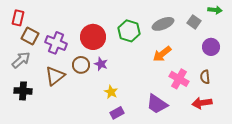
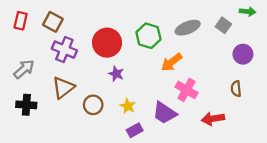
brown square: (30, 36) -> (53, 22), moved
orange arrow: (162, 54) -> (172, 62), moved
brown circle: (81, 65) -> (93, 105), moved
pink cross: (179, 79) -> (187, 90), moved
red arrow: (202, 103) -> (213, 119), moved
purple trapezoid: (157, 104) -> (165, 113), moved

